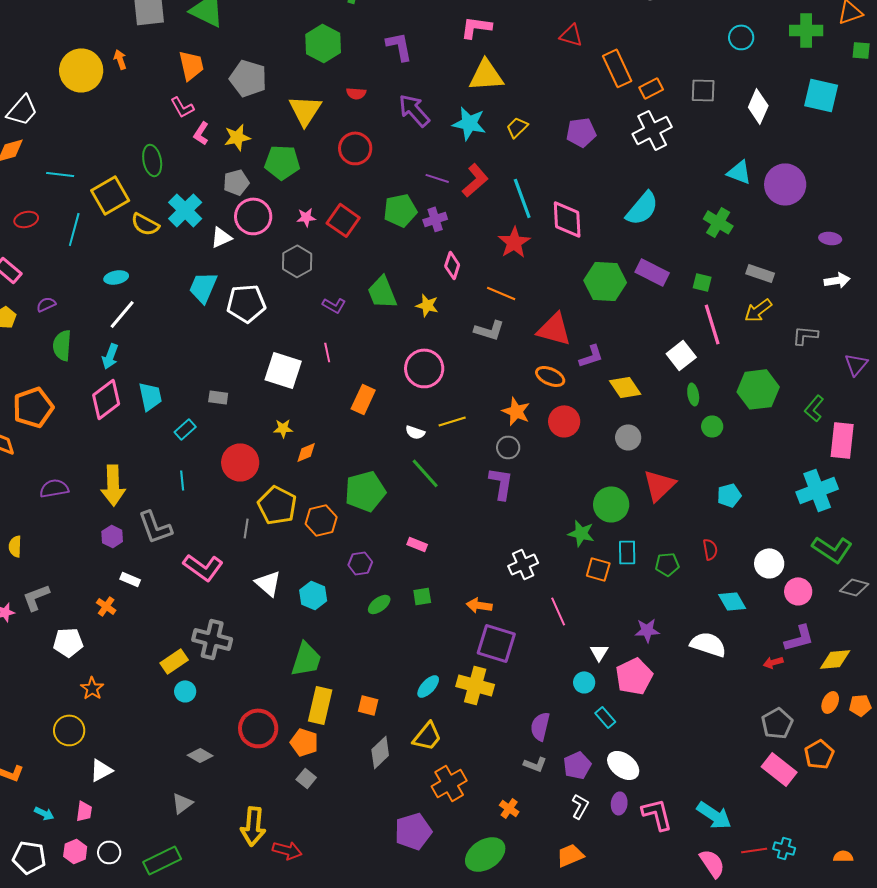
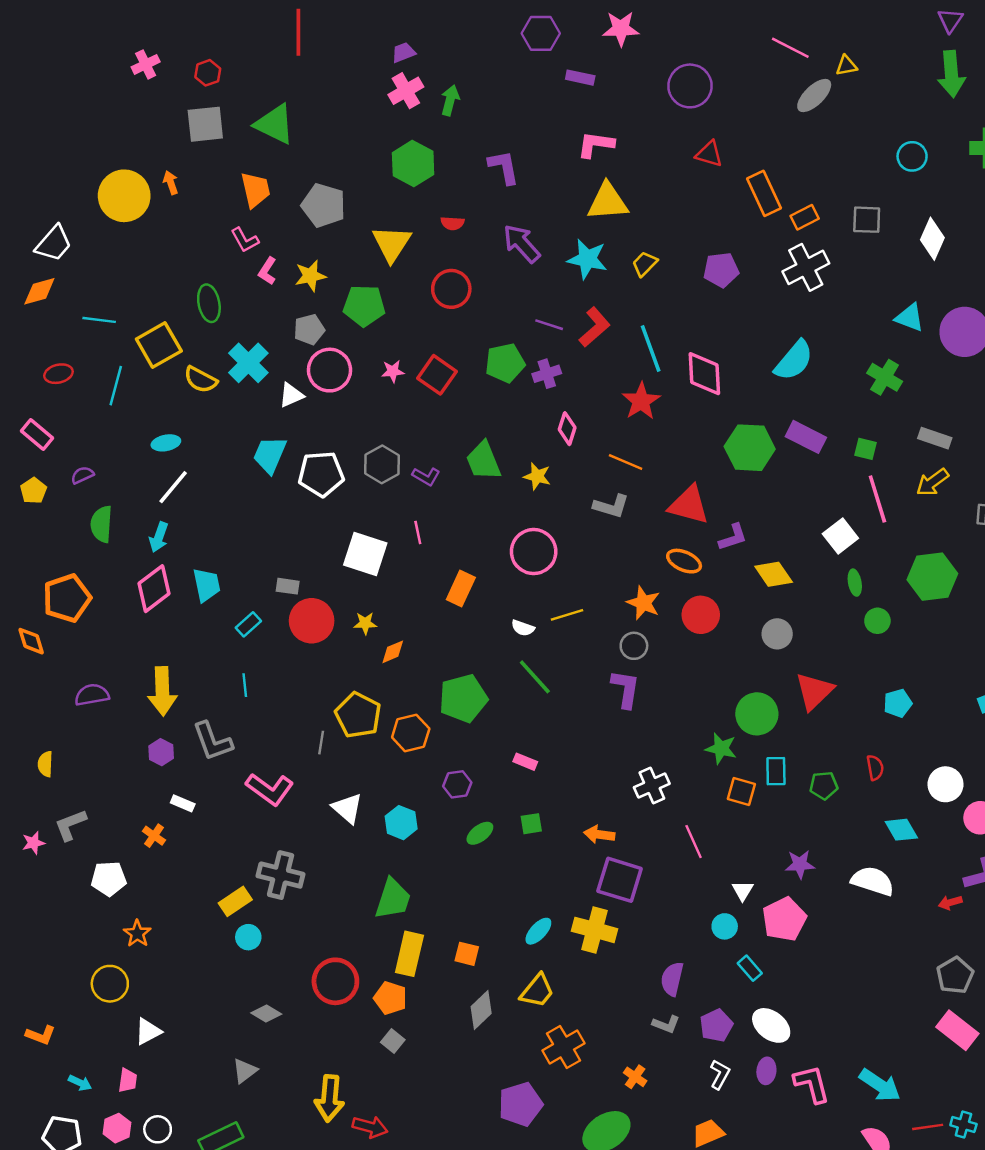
gray hexagon: (297, 261) -> (382, 464), moved
red circle: (240, 462) -> (312, 621), moved

